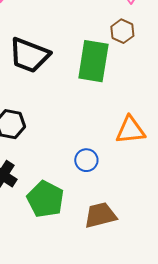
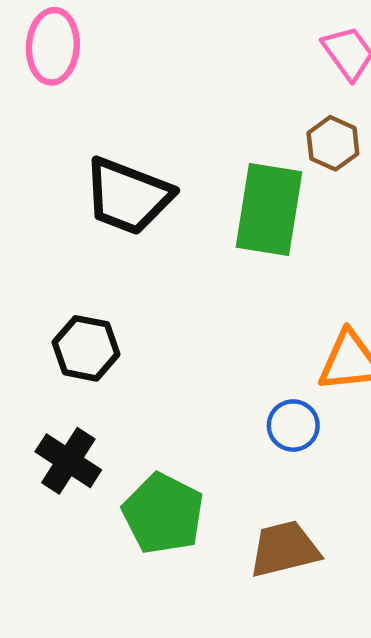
blue circle: (86, 160) -> (293, 426), moved

